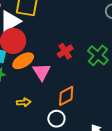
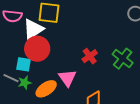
orange ellipse: (23, 61) -> (46, 89), moved

